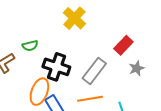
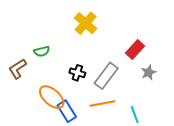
black cross: (56, 67) -> (77, 73), moved, size x0.6
orange ellipse: (39, 92) -> (52, 97), turned -68

